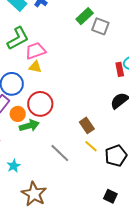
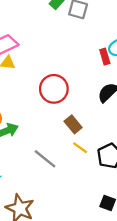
red circle: (40, 104) -> (54, 89), moved

